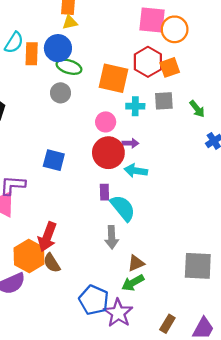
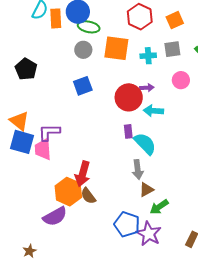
red hexagon: (148, 62) -> (140, 17), moved
orange square: (113, 78) -> (116, 48), moved
pink circle: (106, 122) -> (181, 80), moved
blue square: (54, 160) -> (83, 86), moved, turned -30
brown triangle: (136, 263) -> (146, 190), moved

